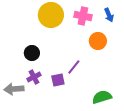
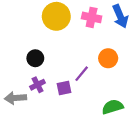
blue arrow: (109, 15) -> (120, 16), size x1.5
orange circle: (98, 41) -> (108, 58), moved

